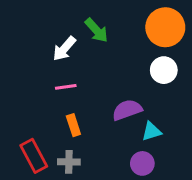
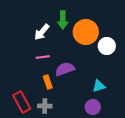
orange circle: (165, 27) -> (86, 32), moved
green arrow: (96, 30) -> (63, 20), turned 42
purple semicircle: (127, 110) -> (65, 69), moved

